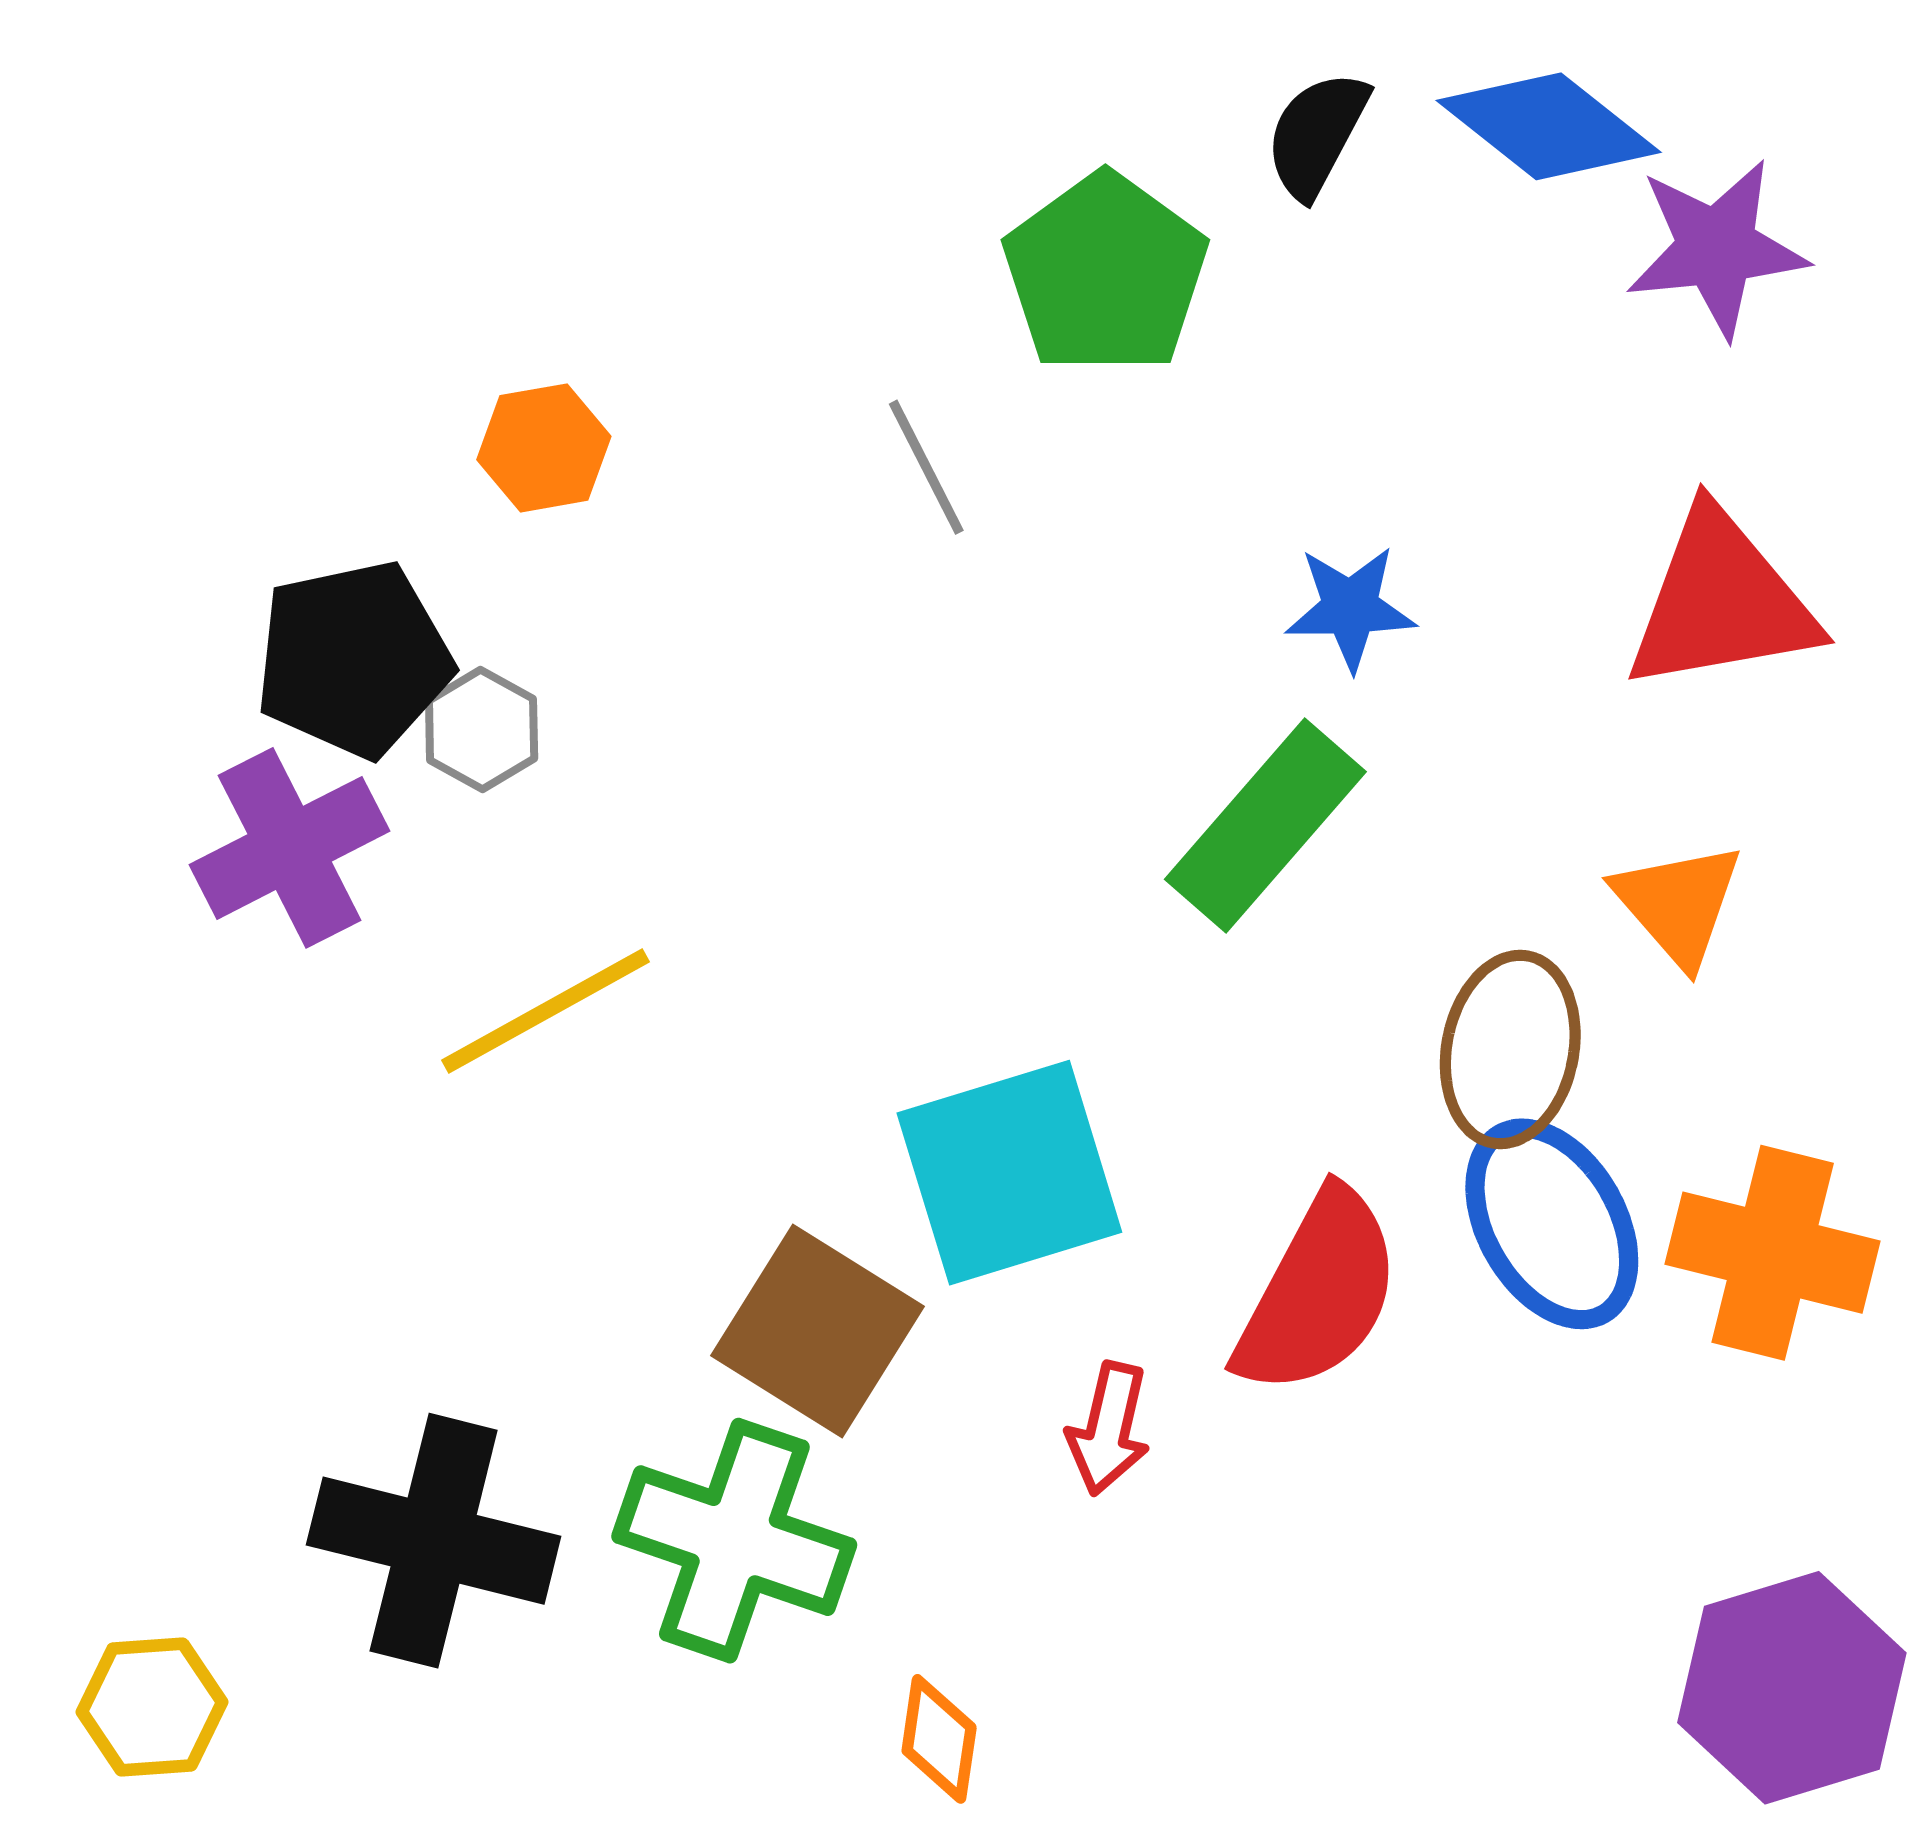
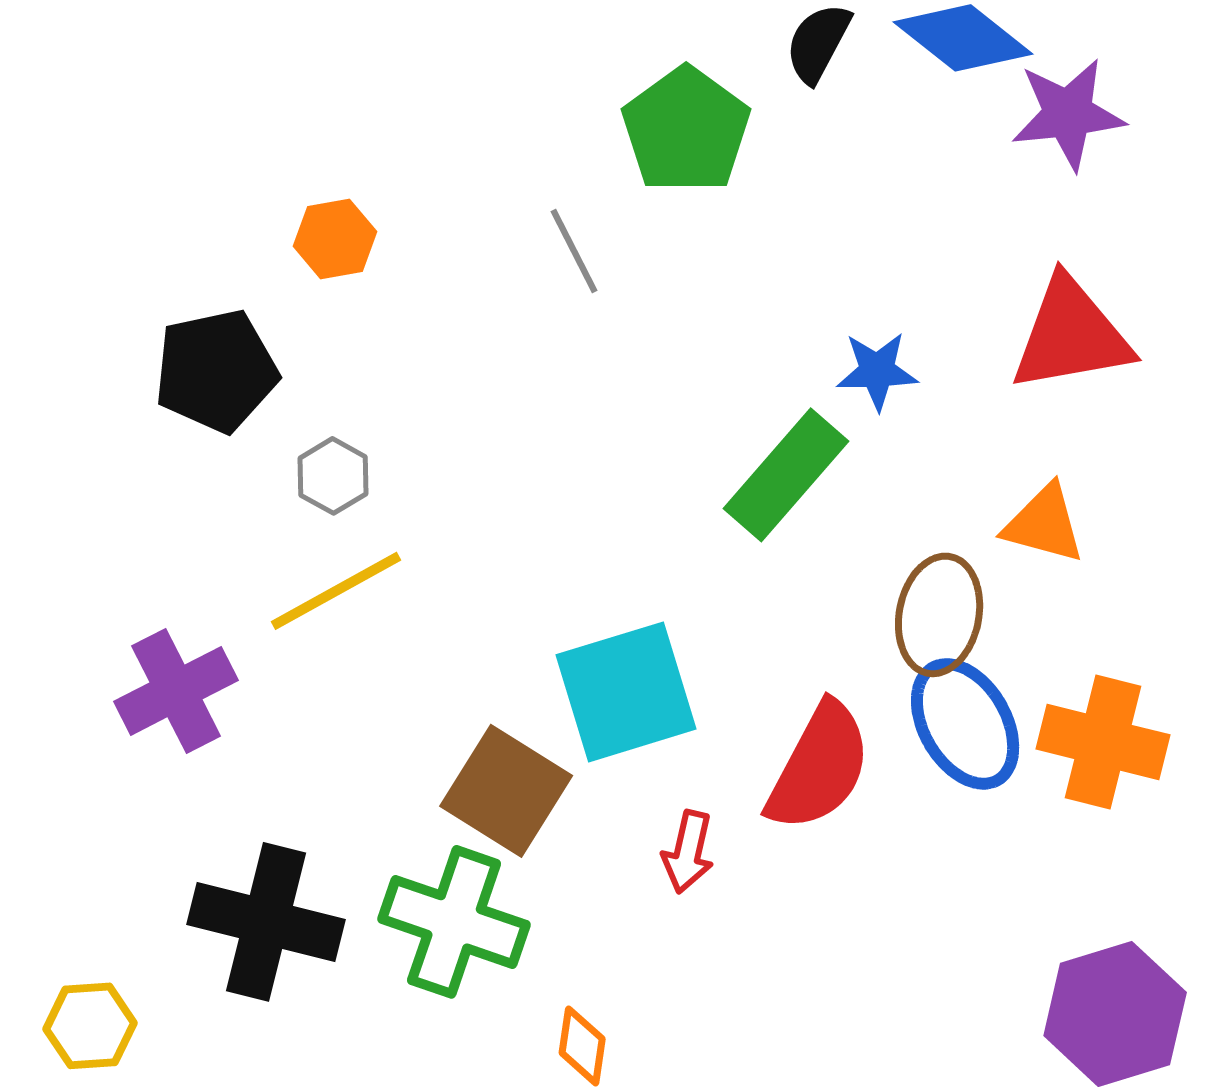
blue star: (1350, 608) -> (877, 371), moved
gray hexagon: (482, 730) -> (333, 476), moved
purple cross: (290, 848) -> (176, 691), moved
orange triangle: (1678, 904) -> (1044, 524), turned -34

